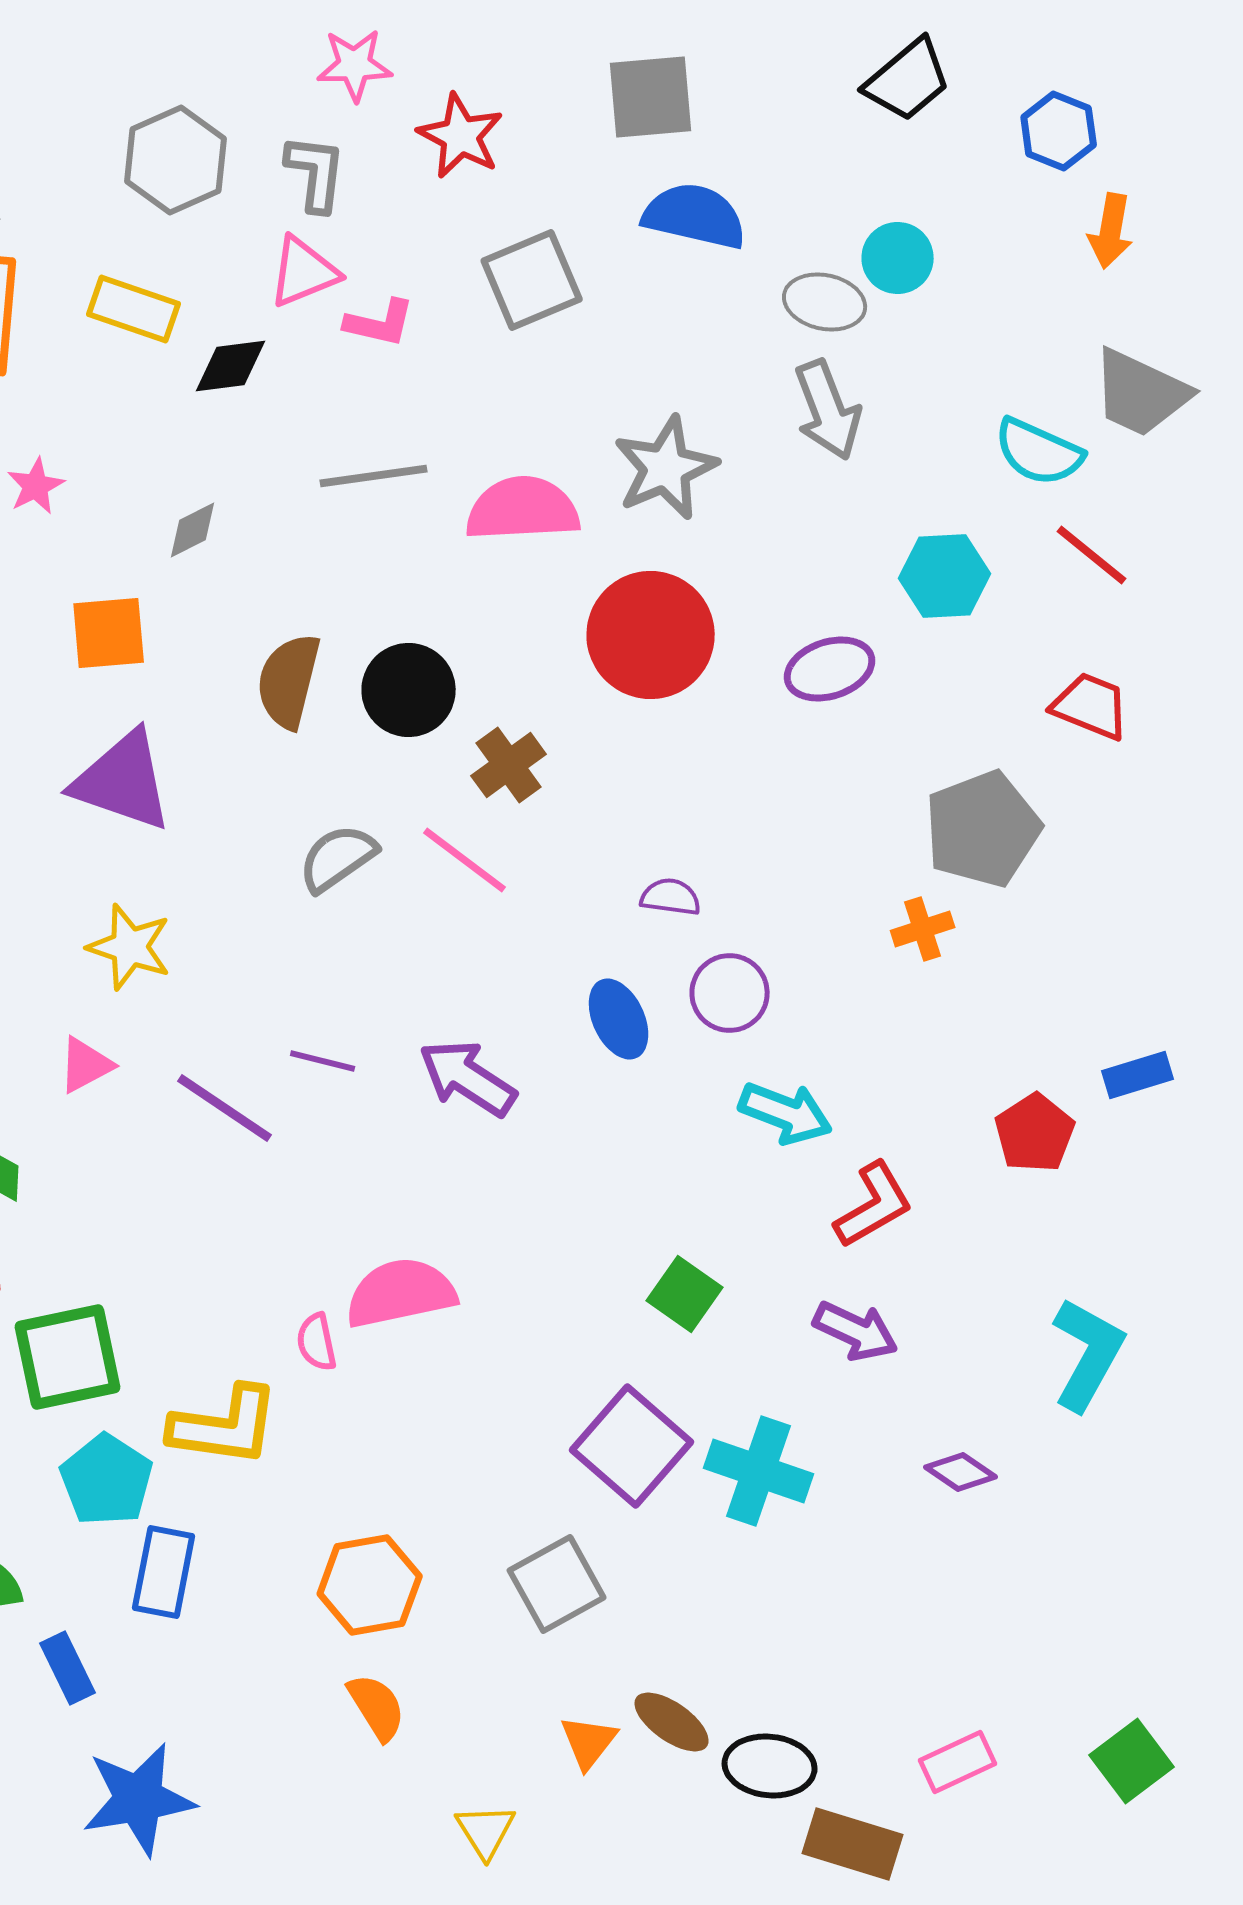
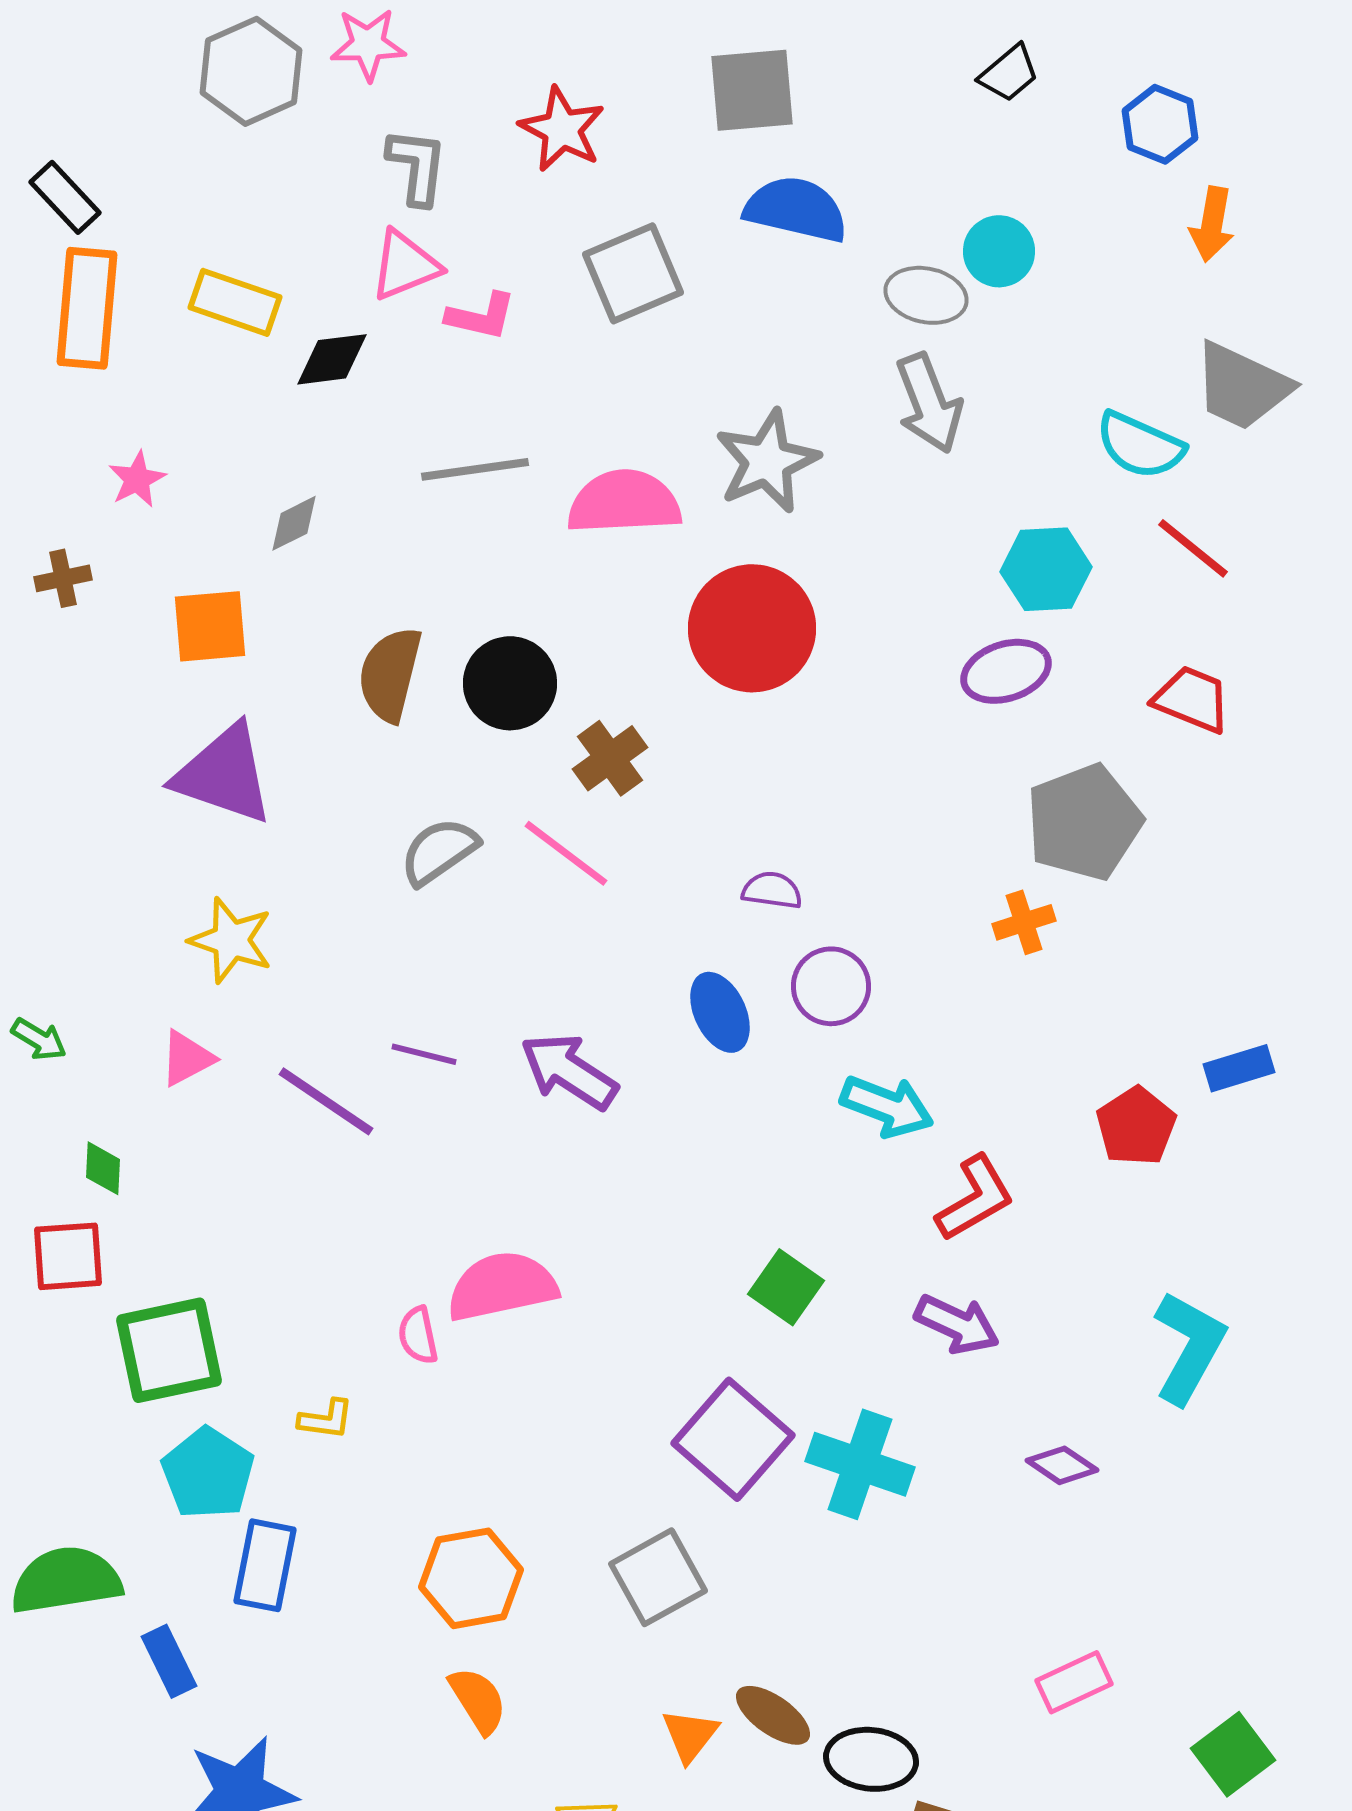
pink star: (355, 65) -> (368, 44), moved
black trapezoid: (908, 80) -> (1009, 73), size x0.7
gray hexagon: (176, 160) -> (251, 71), moved
purple ellipse: (830, 669) -> (1006, 671), moved
yellow L-shape: (225, 1426) -> (326, 1419), size x0.5
pink rectangle: (958, 1762) -> (1074, 1682), moved

